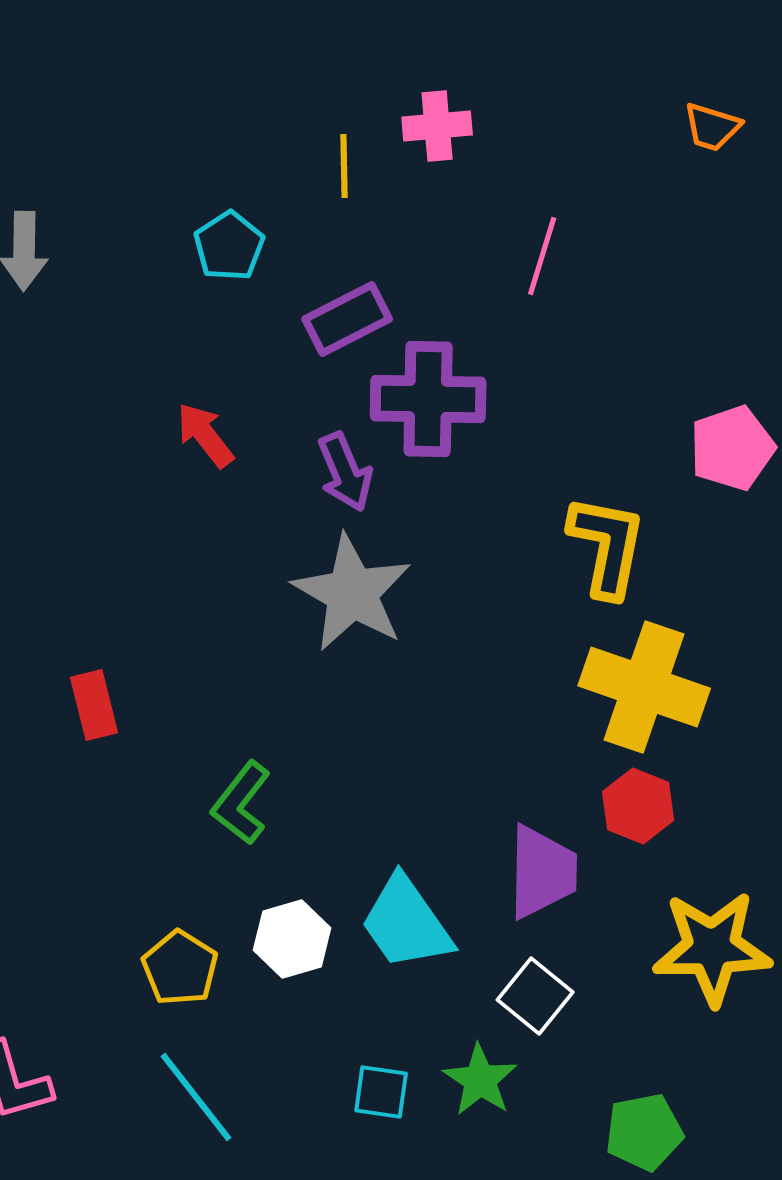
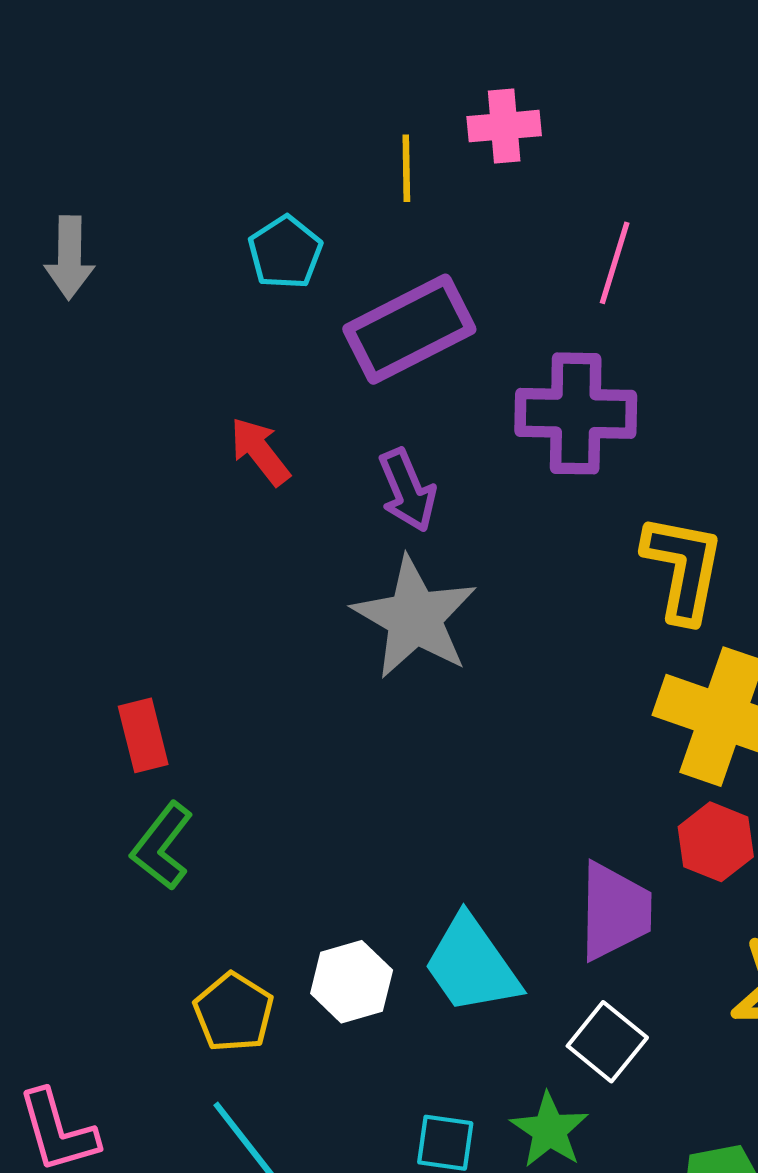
purple rectangle: (347, 319) -> (409, 329), size x1.4
purple cross: (428, 399) -> (576, 413), moved
green L-shape: (241, 803) -> (162, 846), moved

